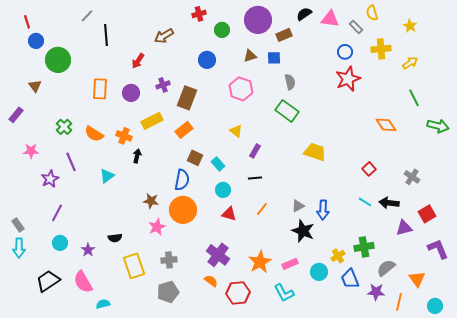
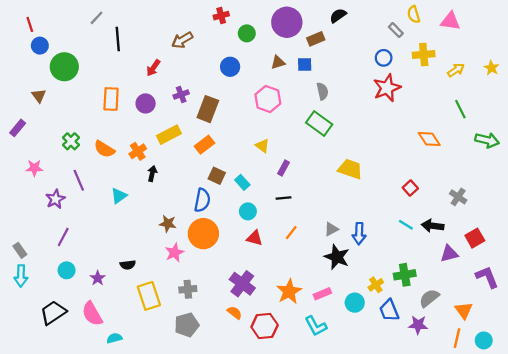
pink triangle: (330, 19) -> (450, 21), moved
yellow star: (410, 26) -> (492, 68), moved
orange cross: (124, 136) -> (138, 151), turned 35
orange line: (399, 302) -> (457, 338), moved

